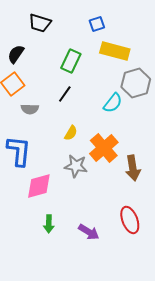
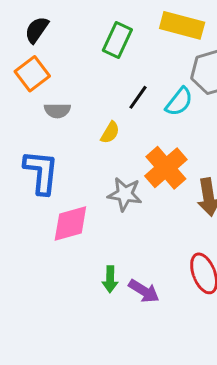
black line: (65, 94) -> (138, 97), moved
yellow semicircle: (71, 133) -> (110, 133), moved
green arrow: (49, 224) -> (110, 279), moved

